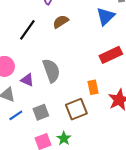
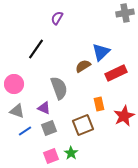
blue triangle: (106, 16) -> (101, 52), moved
brown semicircle: (61, 22) -> (83, 66), moved
purple triangle: (27, 80) -> (44, 108), moved

